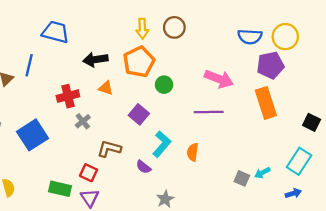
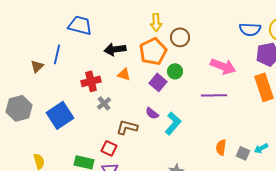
brown circle: (174, 27) -> (180, 37), moved
purple square: (139, 114) -> (158, 82), moved
orange semicircle: (193, 152) -> (221, 147), moved
purple semicircle: (143, 167) -> (152, 113), moved

